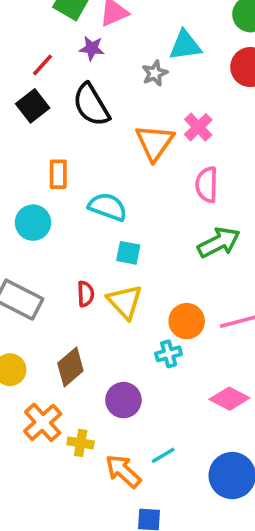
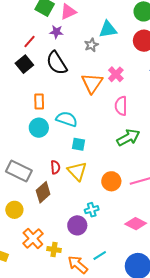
cyan circle: (33, 223) -> (39, 128), moved
cyan cross: (169, 354) -> (92, 210), moved
brown diamond: (70, 367) -> (43, 192), moved

